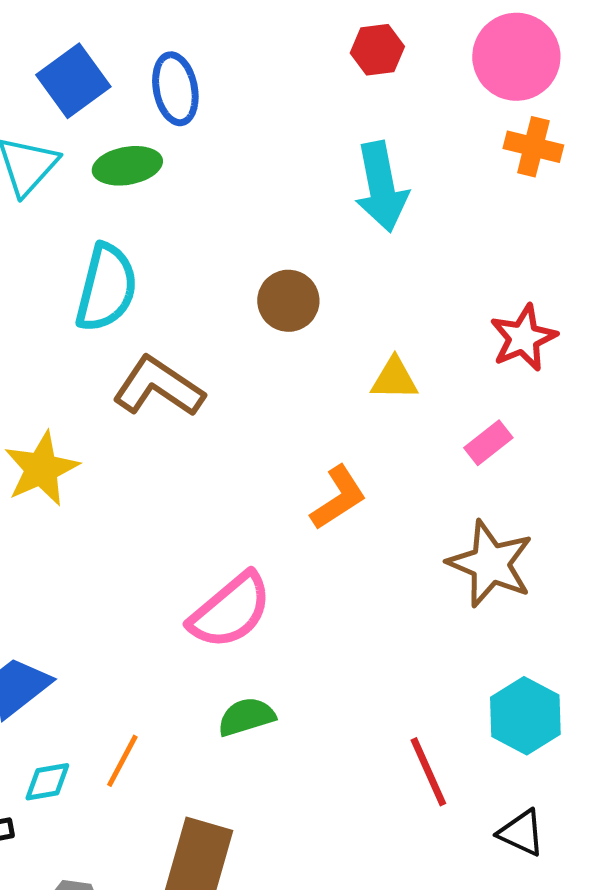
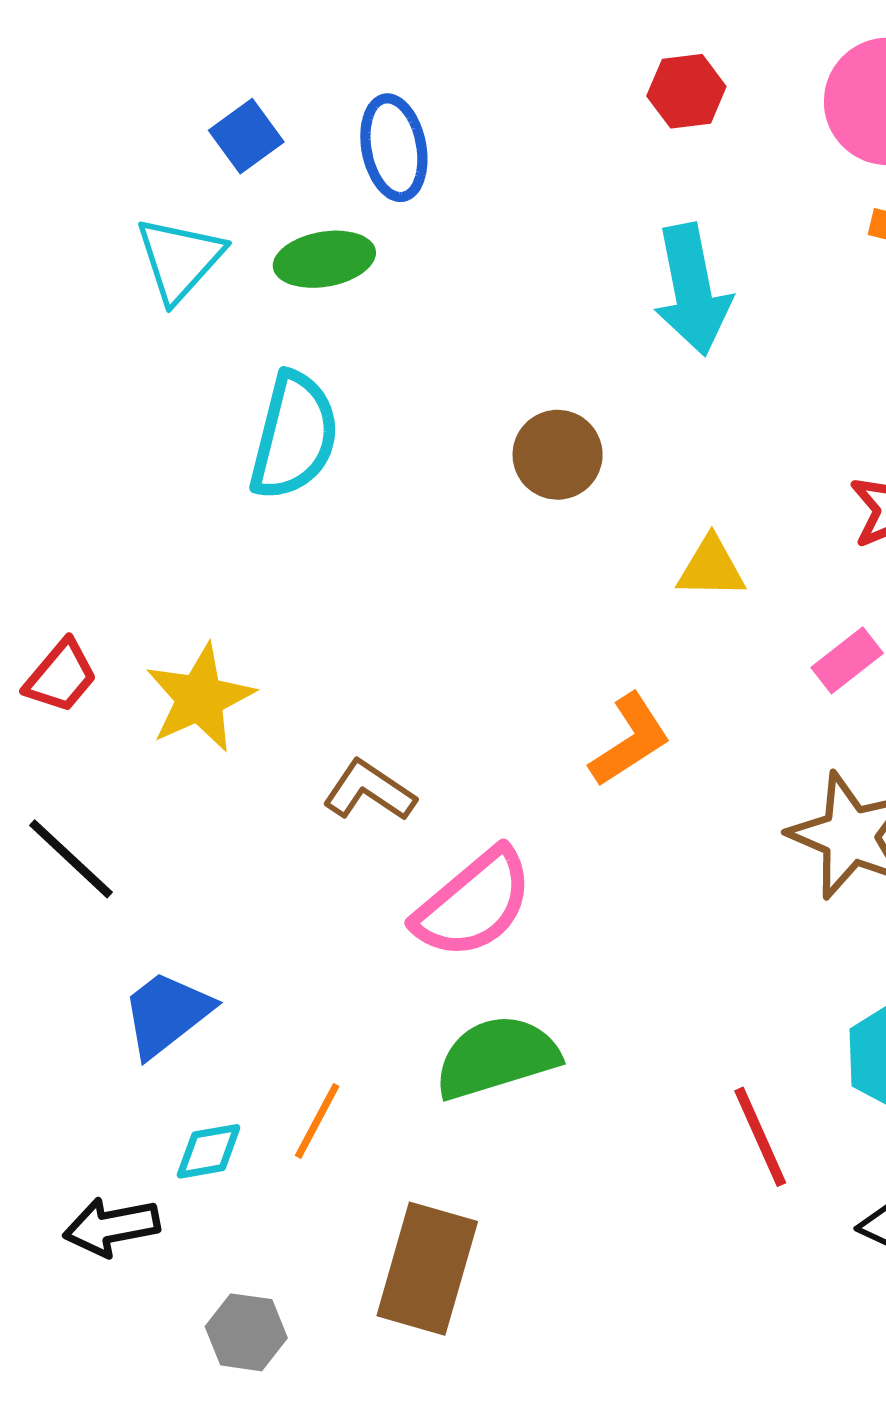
blue square: (73, 81) -> (246, 136), size x0.7
brown L-shape: (158, 387) -> (369, 791), moved, size x0.7
green semicircle: (246, 717) -> (497, 1057), size x1.5

